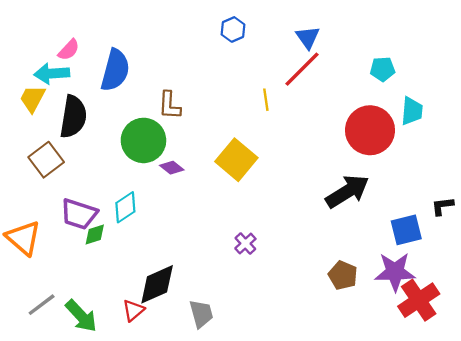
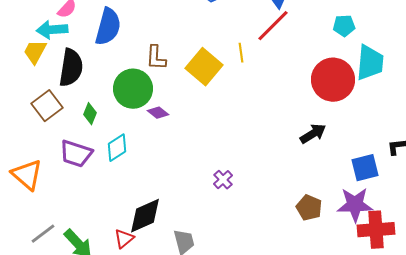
cyan trapezoid: (412, 111) -> (370, 63), size x1.4
yellow square: (236, 160) -> (204, 67), moved
black arrow: (347, 191) -> (313, 134), size x0.7
green diamond: (95, 234) -> (90, 114), moved, turned -50
red cross: (419, 300) -> (376, 230), turned 30

